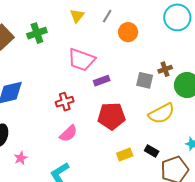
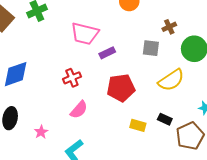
brown cross: (165, 69) -> (169, 27), moved
yellow rectangle: (125, 154) -> (138, 125), turned 42
pink star: (21, 158) -> (41, 132), moved

